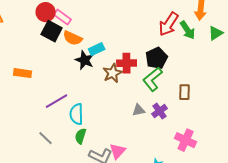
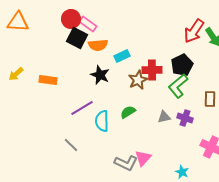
orange semicircle: (73, 38) -> (98, 45), turned -30
black star: (85, 60) -> (100, 75), moved
purple cross: (160, 111) -> (185, 118), turned -35
green semicircle: (81, 136) -> (128, 112), moved, turned 42

